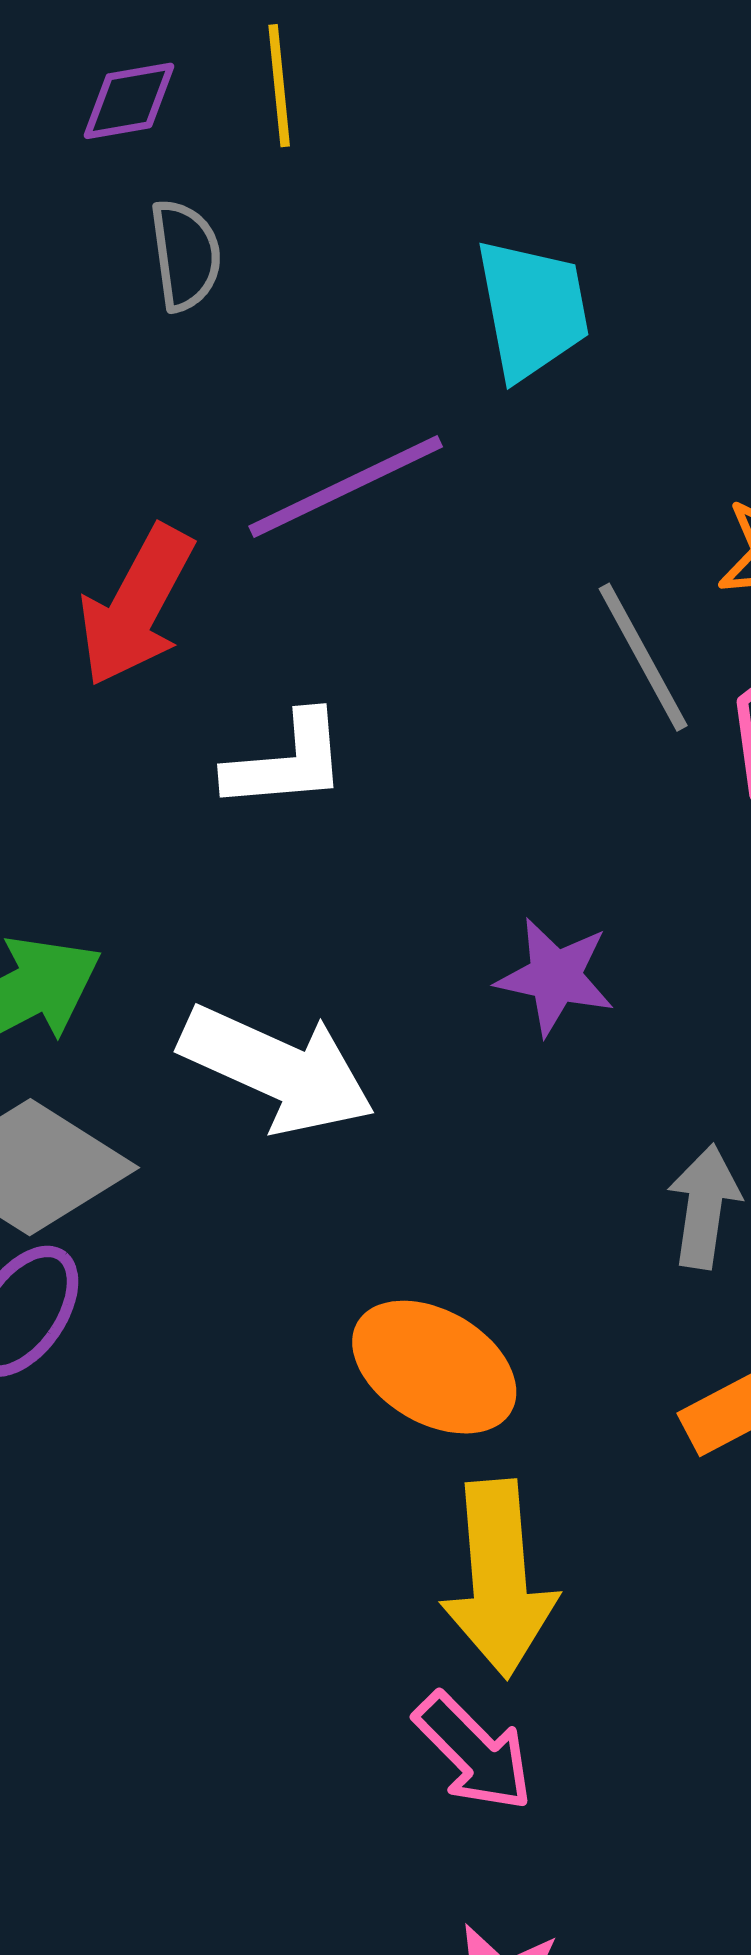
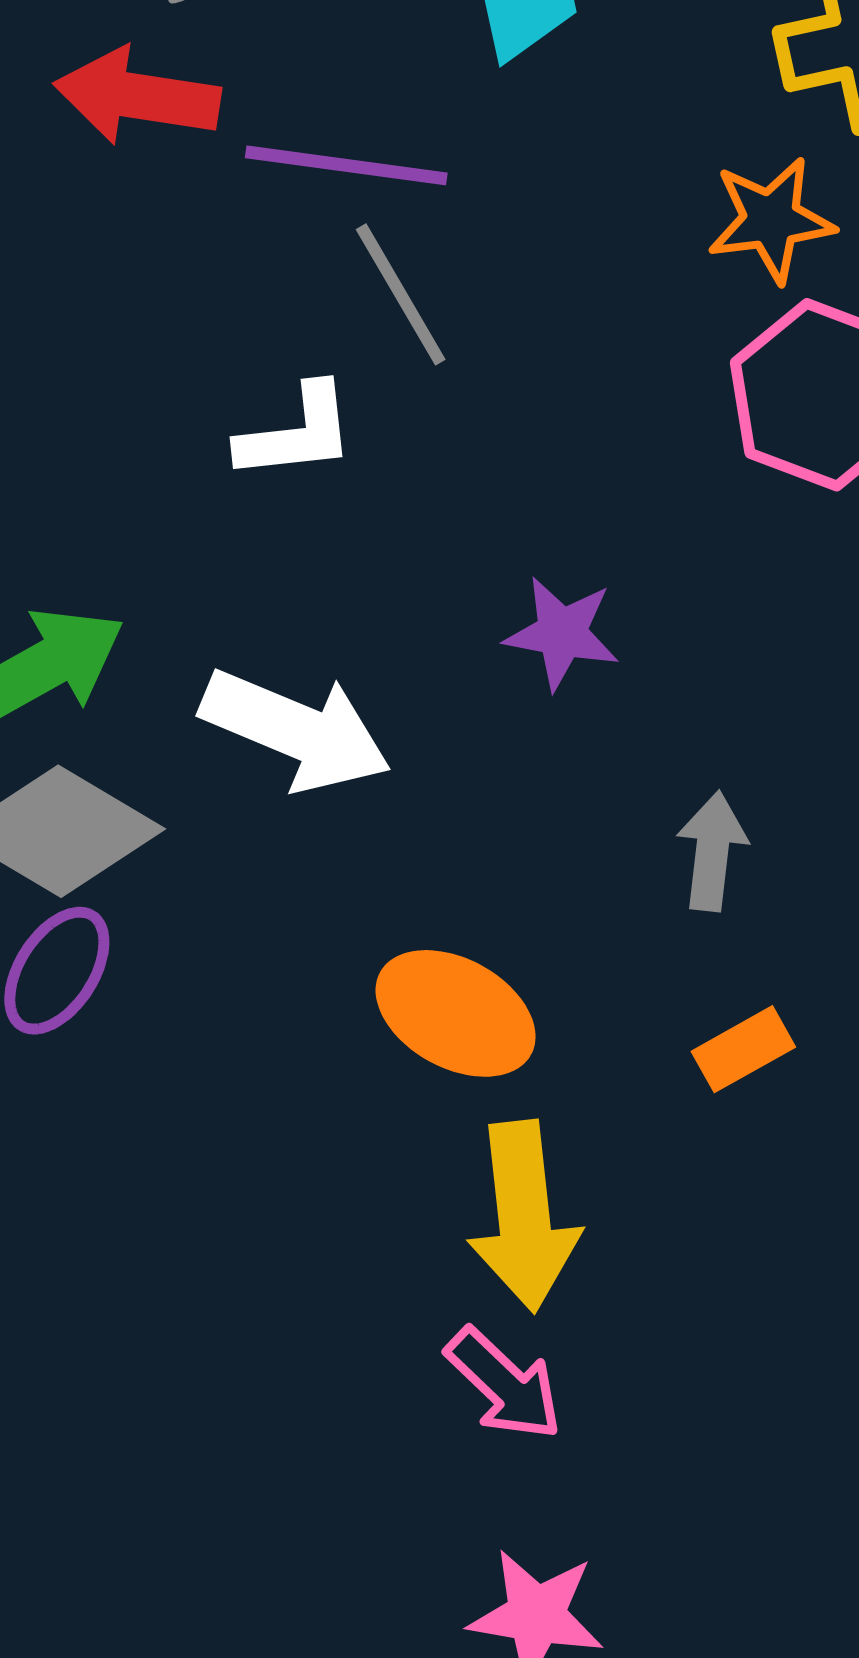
purple line: (346, 486) -> (346, 165), turned 35
red arrow: (136, 606) -> (137, 96), moved, turned 72
gray line: (643, 657) -> (401, 294), moved

